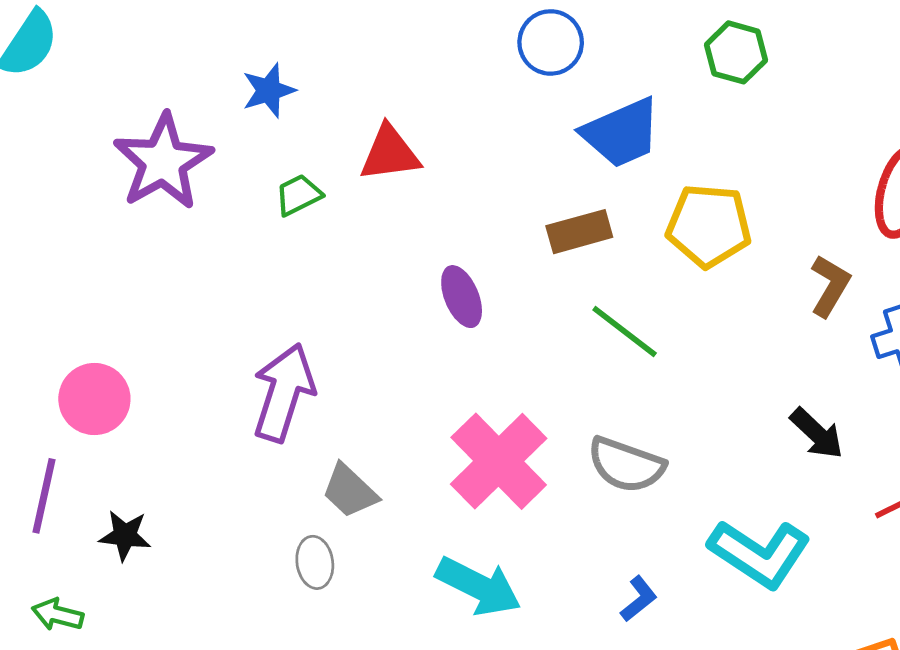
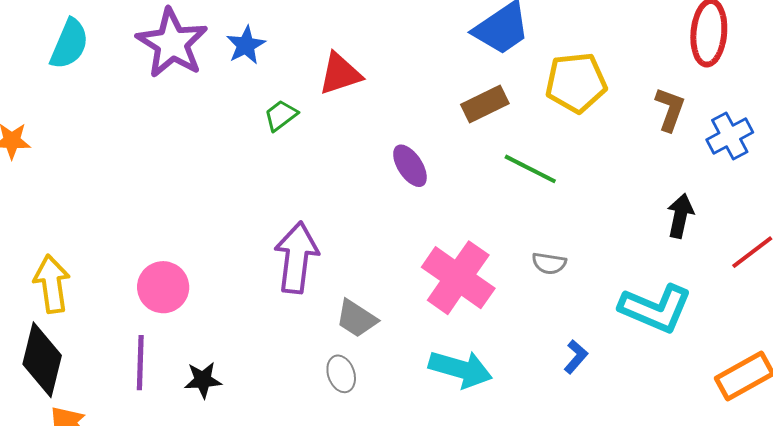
purple star: (163, 162) -> (172, 43), moved
black arrow: (817, 433) -> (680, 216), turned -111
gray semicircle: (626, 465) -> (549, 263), size x0.6

